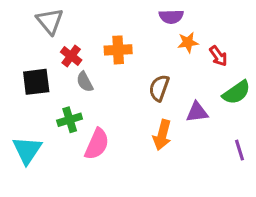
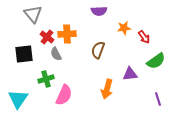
purple semicircle: (171, 17) -> (99, 11), moved
orange cross: (118, 50) -> (67, 34), moved
brown semicircle: (159, 88) -> (98, 50), moved

